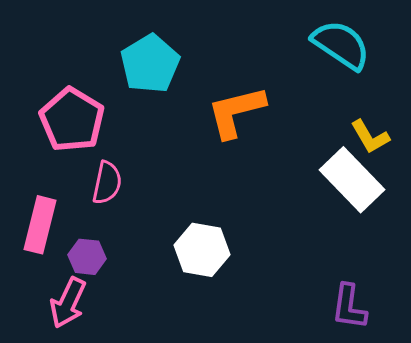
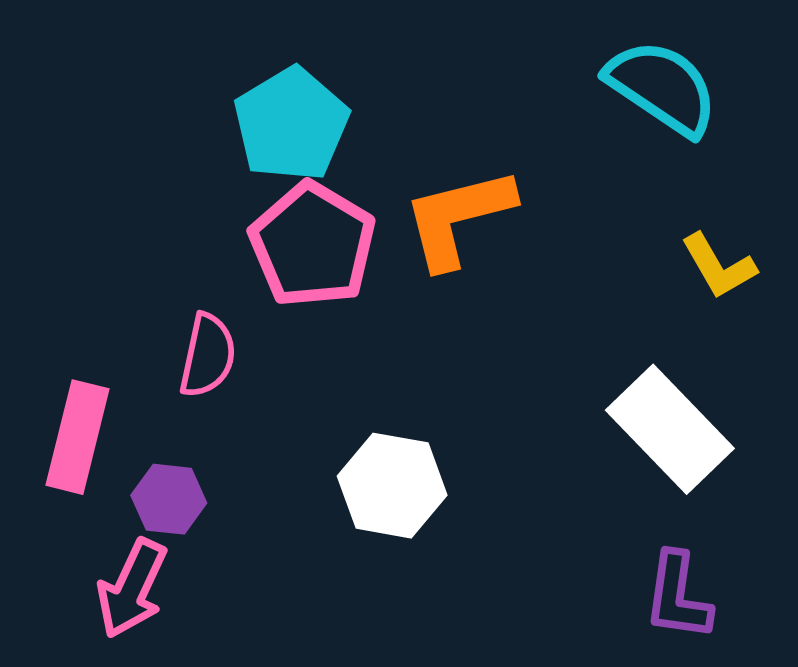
pink pentagon: (72, 120) -> (313, 245), moved
white rectangle: (352, 180) -> (670, 429), moved

